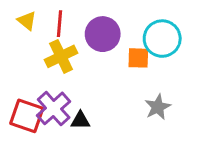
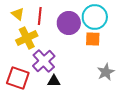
cyan circle: (162, 39) -> (95, 17), moved
yellow cross: (61, 56) -> (27, 38), moved
purple cross: (54, 108) -> (44, 61), moved

